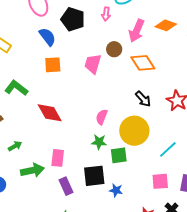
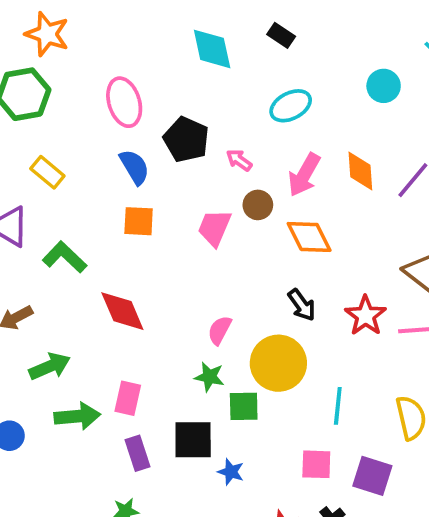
pink arrow: (106, 14) -> (239, 160), moved, turned 112
orange diamond: (166, 25) -> (360, 171), turned 60
green arrow: (15, 146) -> (50, 366), size x1.5
cyan line: (168, 149) -> (338, 406), turned -48

